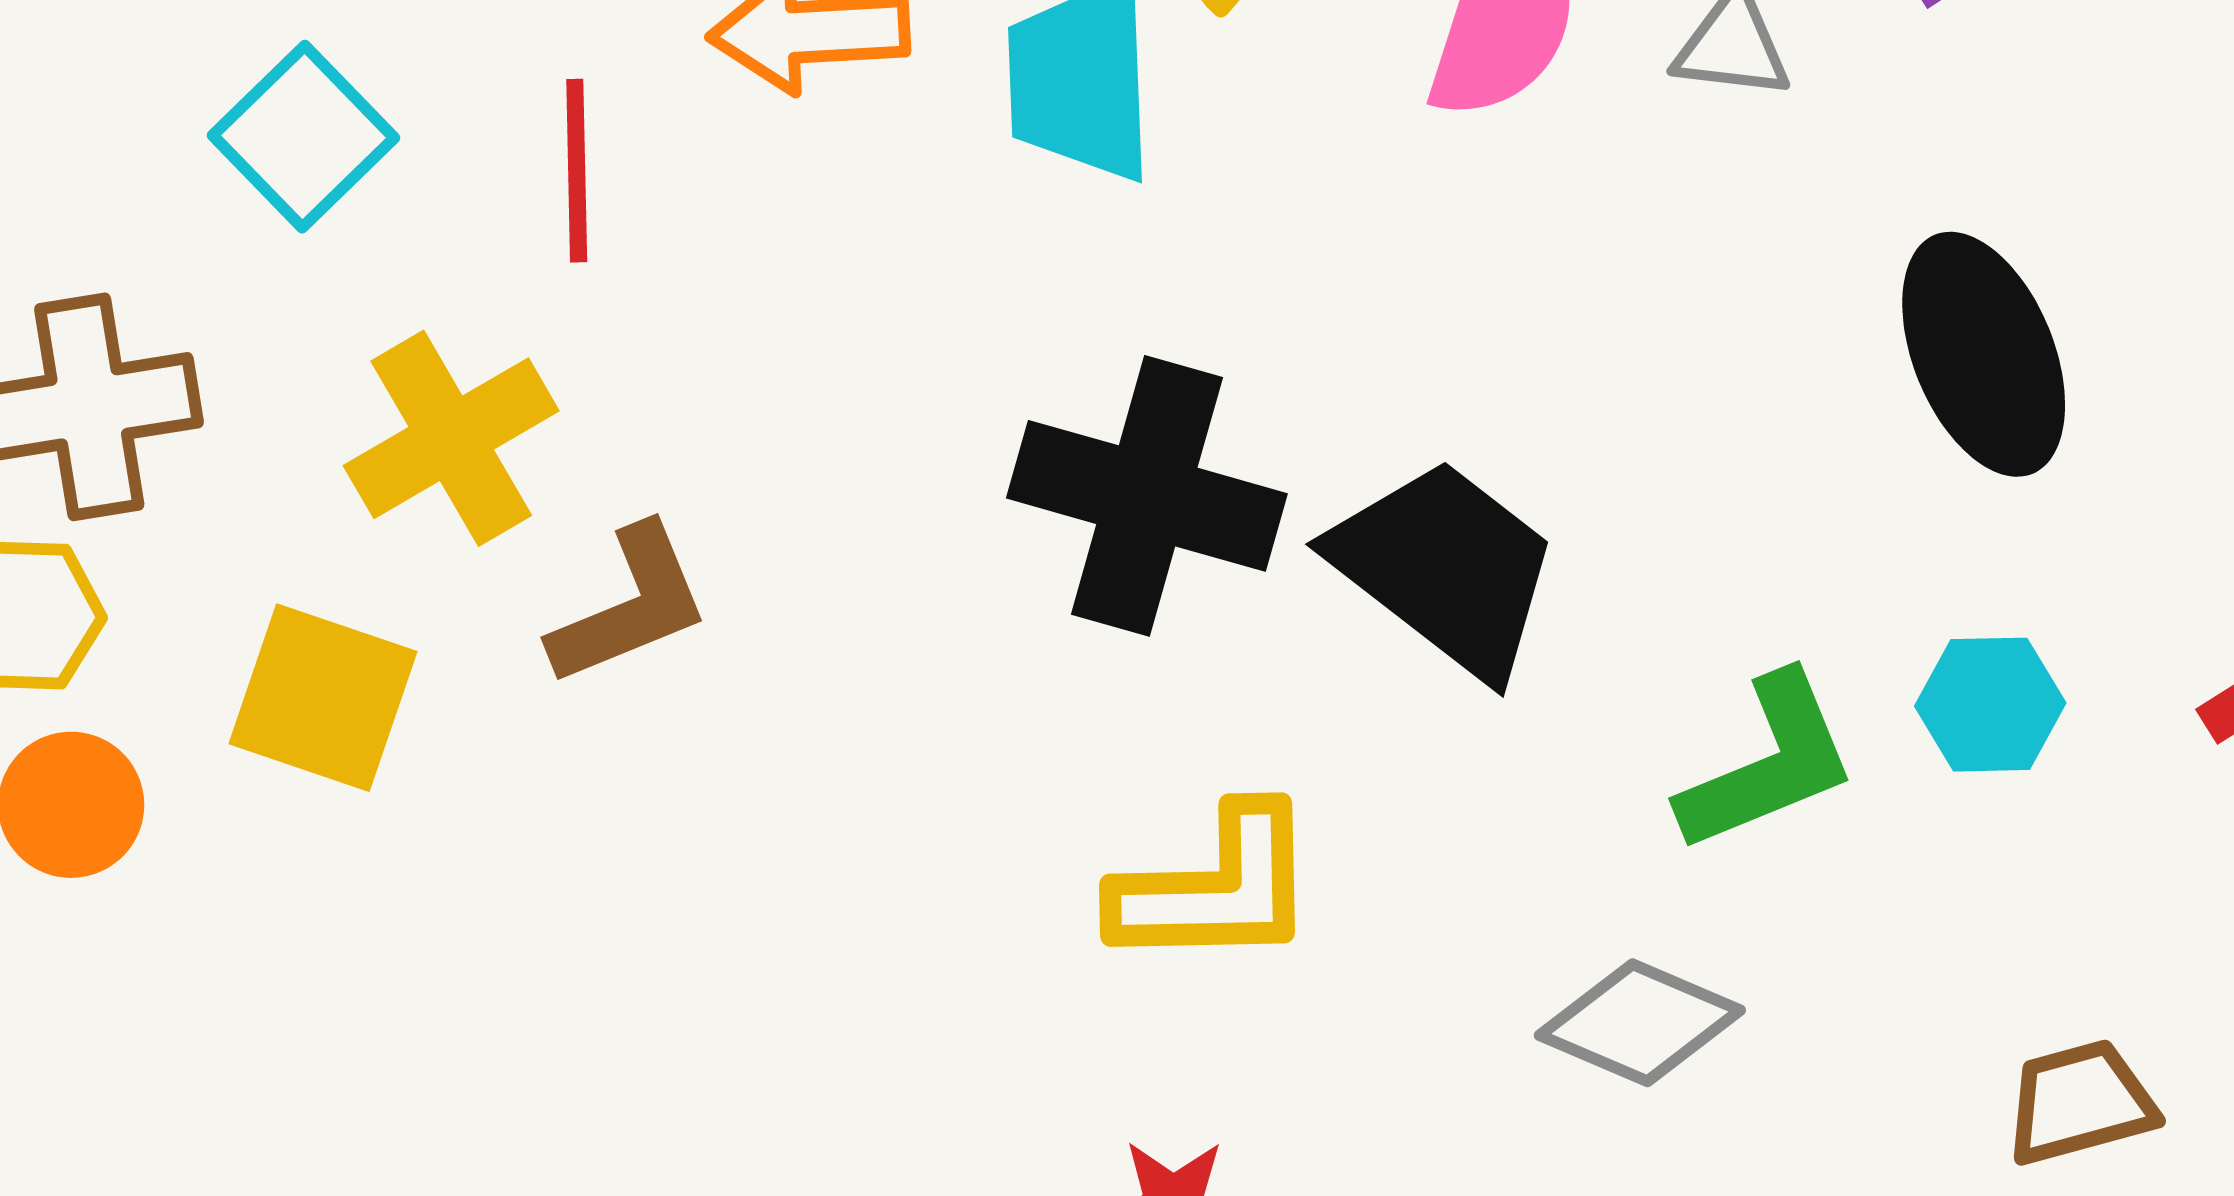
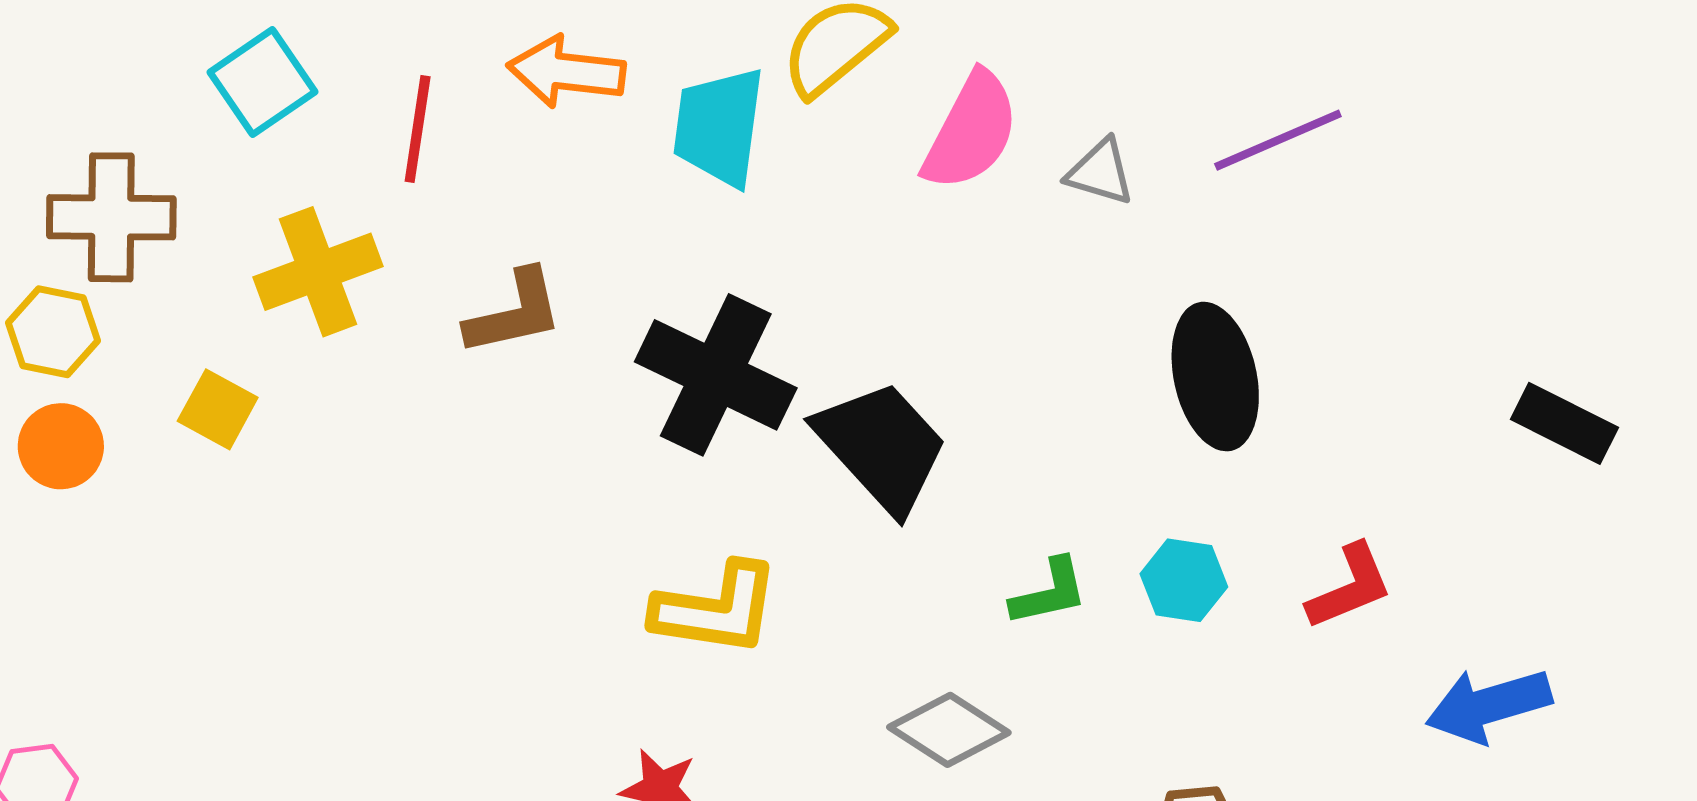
brown L-shape: (630, 606) -> (514, 313), moved
yellow square: (323, 698) -> (218, 409), size x0.7
green L-shape: (1768, 763) -> (1049, 592), size x0.7

